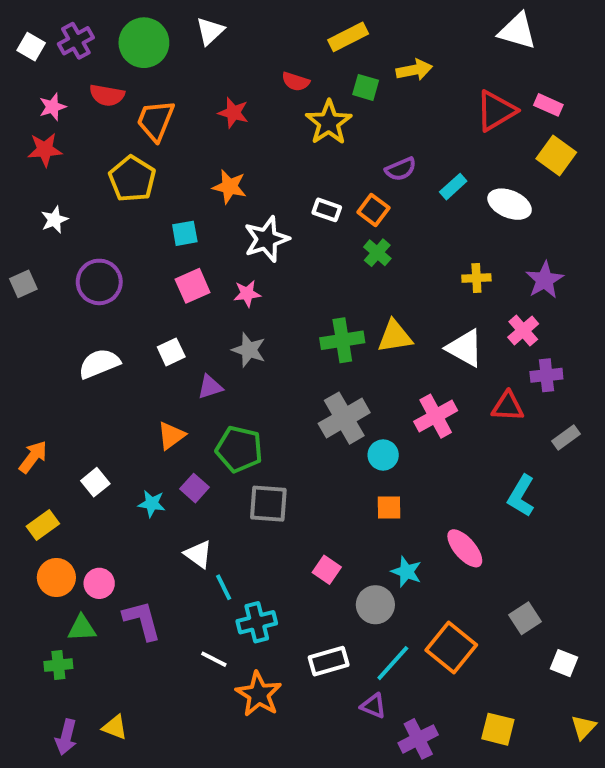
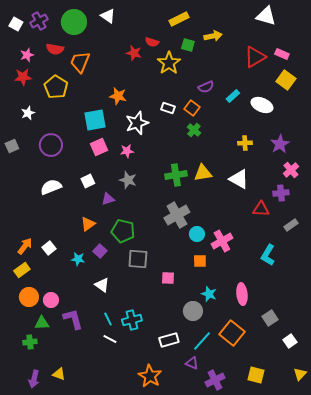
white triangle: (210, 31) -> (108, 16), turned -42
red star: (233, 113) -> (134, 53), moved
yellow pentagon: (132, 179) -> (56, 87), moved
cyan square: (185, 233) -> (95, 120), size x1.6
pink cross: (523, 331) -> (291, 170), moved
pink cross: (436, 416) -> (222, 241), moved
orange arrow: (33, 457) -> (25, 246), moved
pink ellipse: (465, 548) -> (242, 294), moved, turned 35
pink square: (327, 570) -> (168, 278), moved, turned -32
cyan line: (224, 587) -> (108, 319), moved
white square: (564, 663) -> (290, 341), turned 32
orange star: (259, 694) -> (150, 376), moved

